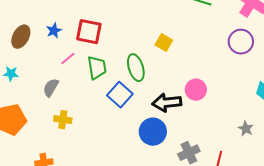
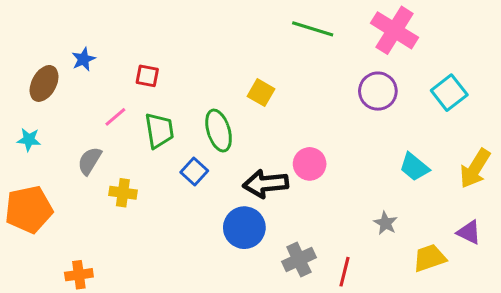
blue star: (54, 31) -> (83, 59), moved
red square: (89, 32) -> (147, 76), size x0.6
blue square: (120, 95) -> (194, 171), size x0.7
yellow cross: (63, 120) -> (123, 193), moved

